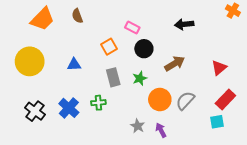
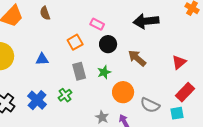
black arrow: (184, 24) -> (146, 21), size x1.4
brown arrow: (175, 64) -> (137, 58), turned -108
gray semicircle: (185, 101) -> (150, 105), moved, turned -108
green cross: (98, 103) -> (65, 95), turned -32

